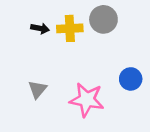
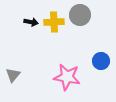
gray triangle: (37, 89) -> (13, 75), moved

